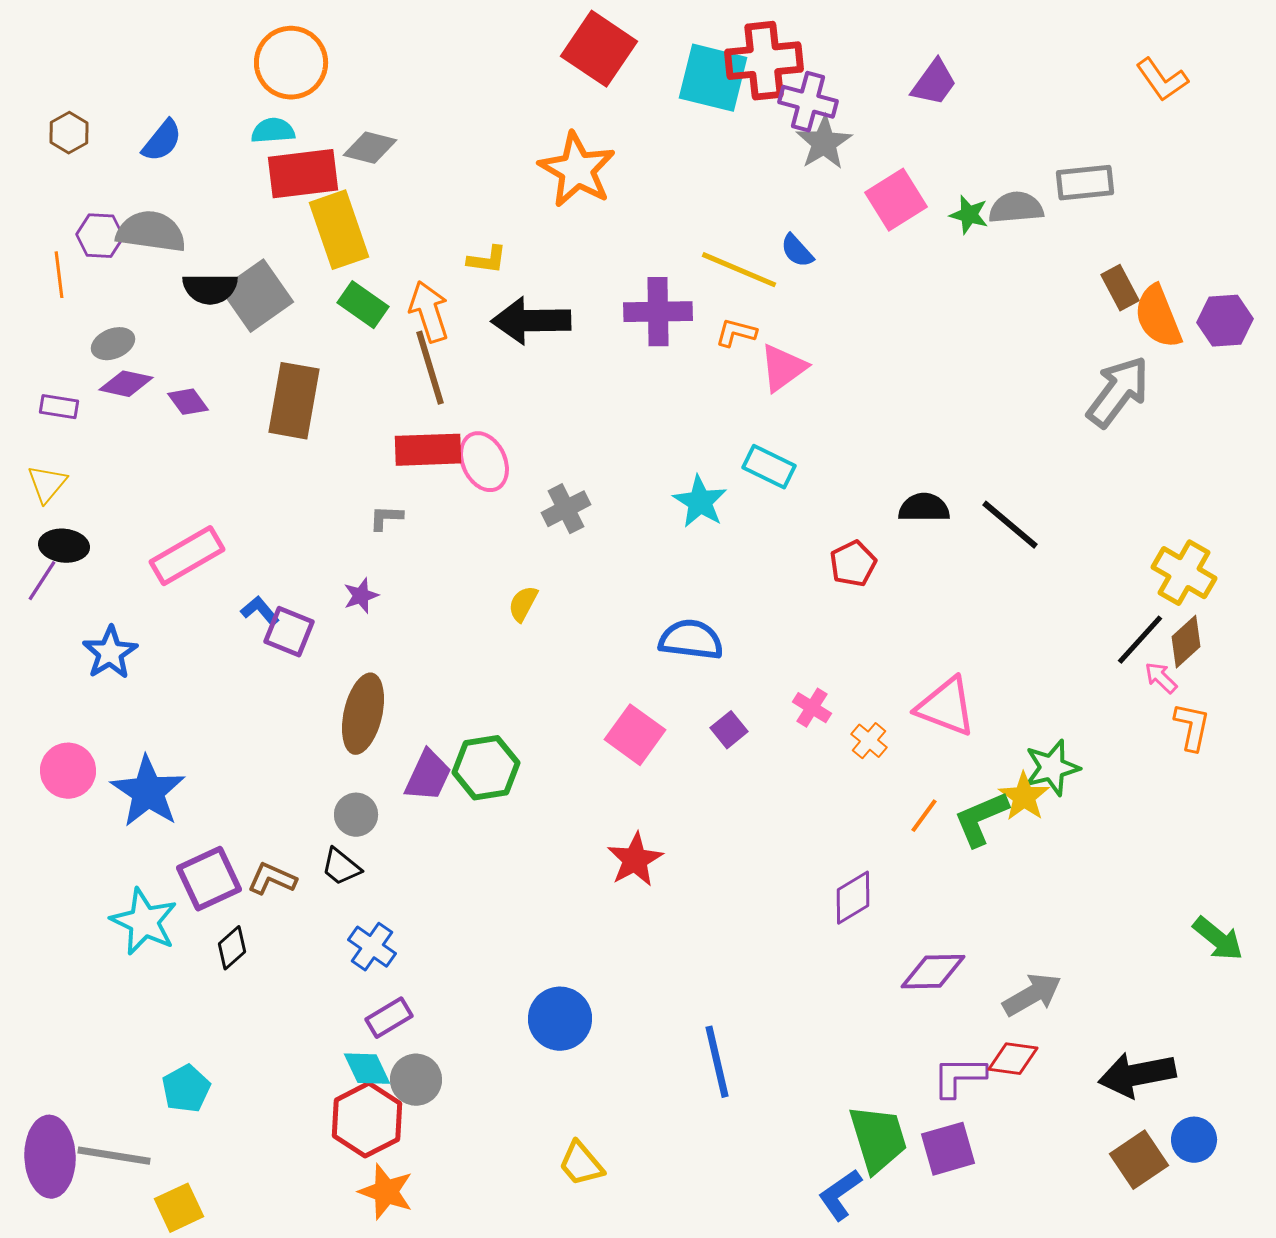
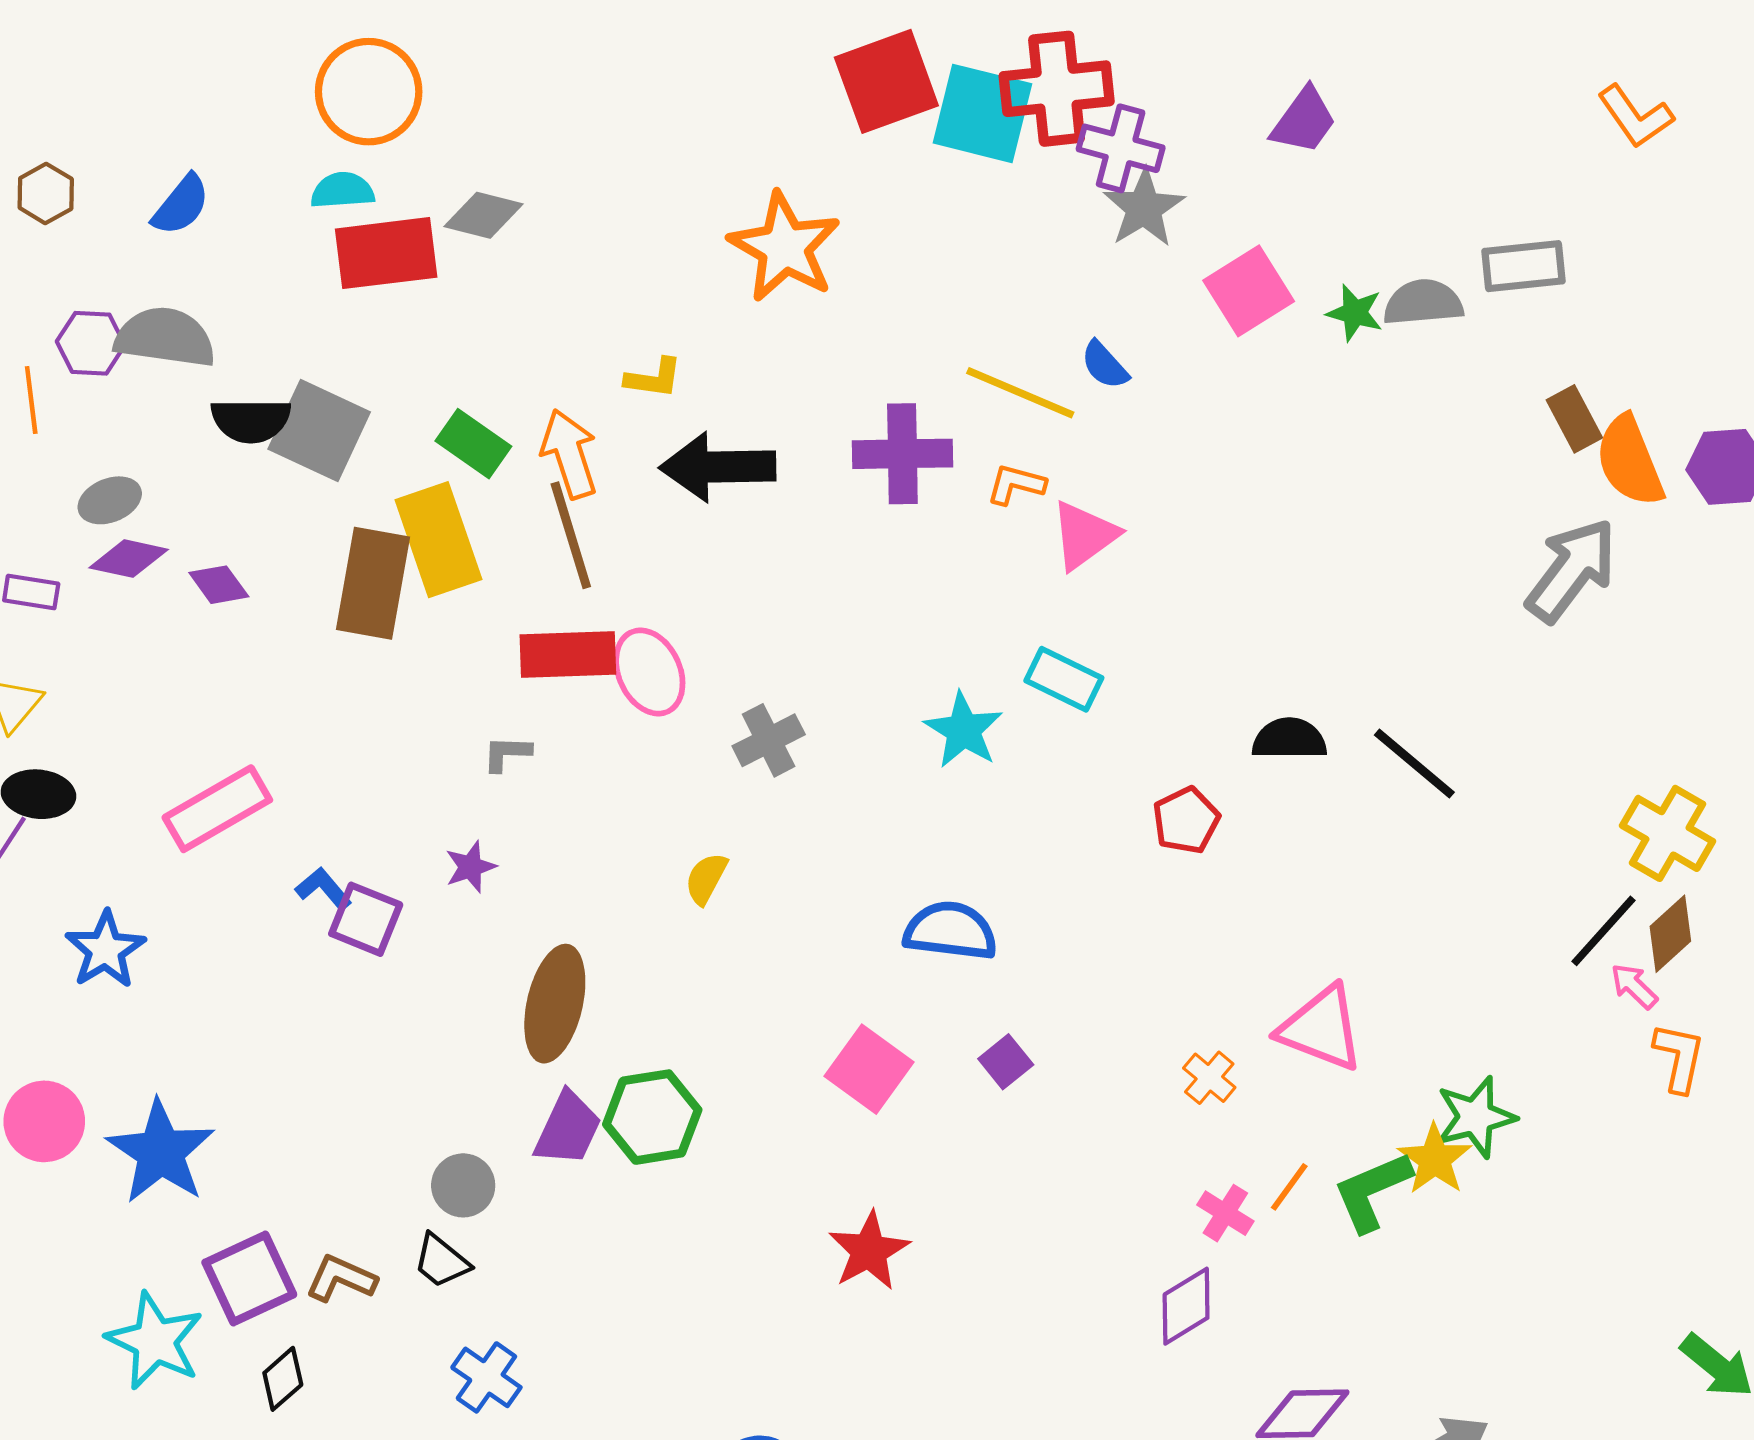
red square: (599, 49) -> (886, 81), moved, turned 36
yellow rectangle: (339, 230) -> (438, 540), moved
gray square: (257, 296) -> (319, 431), turned -30
pink cross: (812, 708) -> (1225, 1213), moved
brown ellipse: (363, 714) -> (555, 1004), moved

